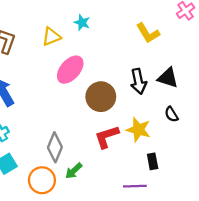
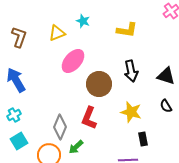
yellow L-shape: (148, 33) -> (127, 30), moved, turned -50
black triangle: (168, 78) -> (166, 76), moved
black semicircle: (171, 114) -> (166, 106), moved
red L-shape: (107, 137) -> (89, 118), moved, turned -50

